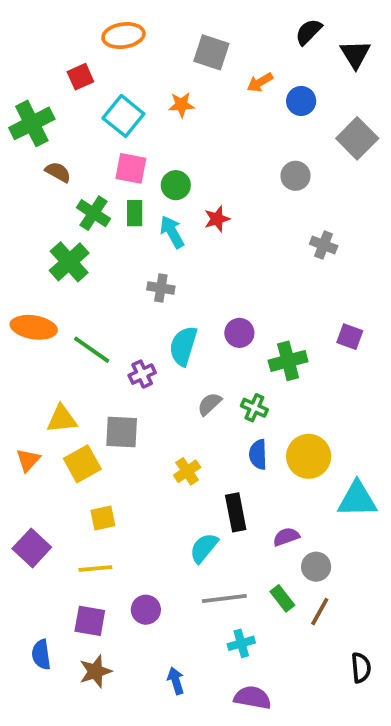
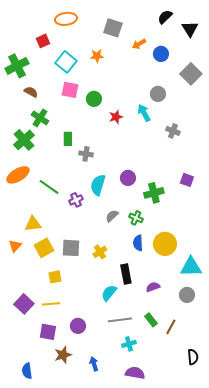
green cross: (94, 213) -> (40, 118), moved
green rectangle: (135, 213) -> (68, 139), moved
cyan arrow: (172, 232) -> (144, 113), moved
green cross: (69, 262) -> (24, 140), moved
orange ellipse: (34, 327) -> (18, 175), turned -40
gray square: (122, 432) -> (71, 248), moved
purple square: (32, 548) -> (24, 304), moved
gray circle: (316, 567) -> (187, 295), moved
blue semicircle: (41, 655) -> (27, 371), moved
brown star: (95, 671) -> (63, 355), moved

